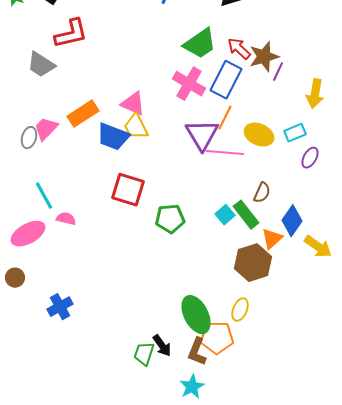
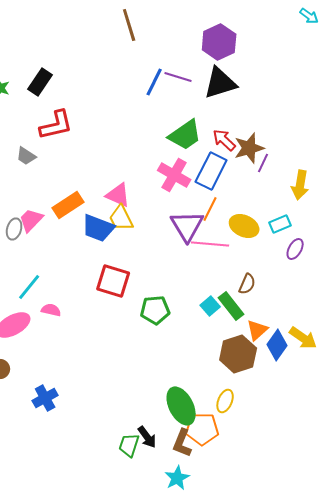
gray trapezoid: (41, 65) -> (26, 156), size x0.7
cyan line: (44, 196) -> (29, 287), turned 68
blue diamond: (292, 221) -> (277, 345), moved

